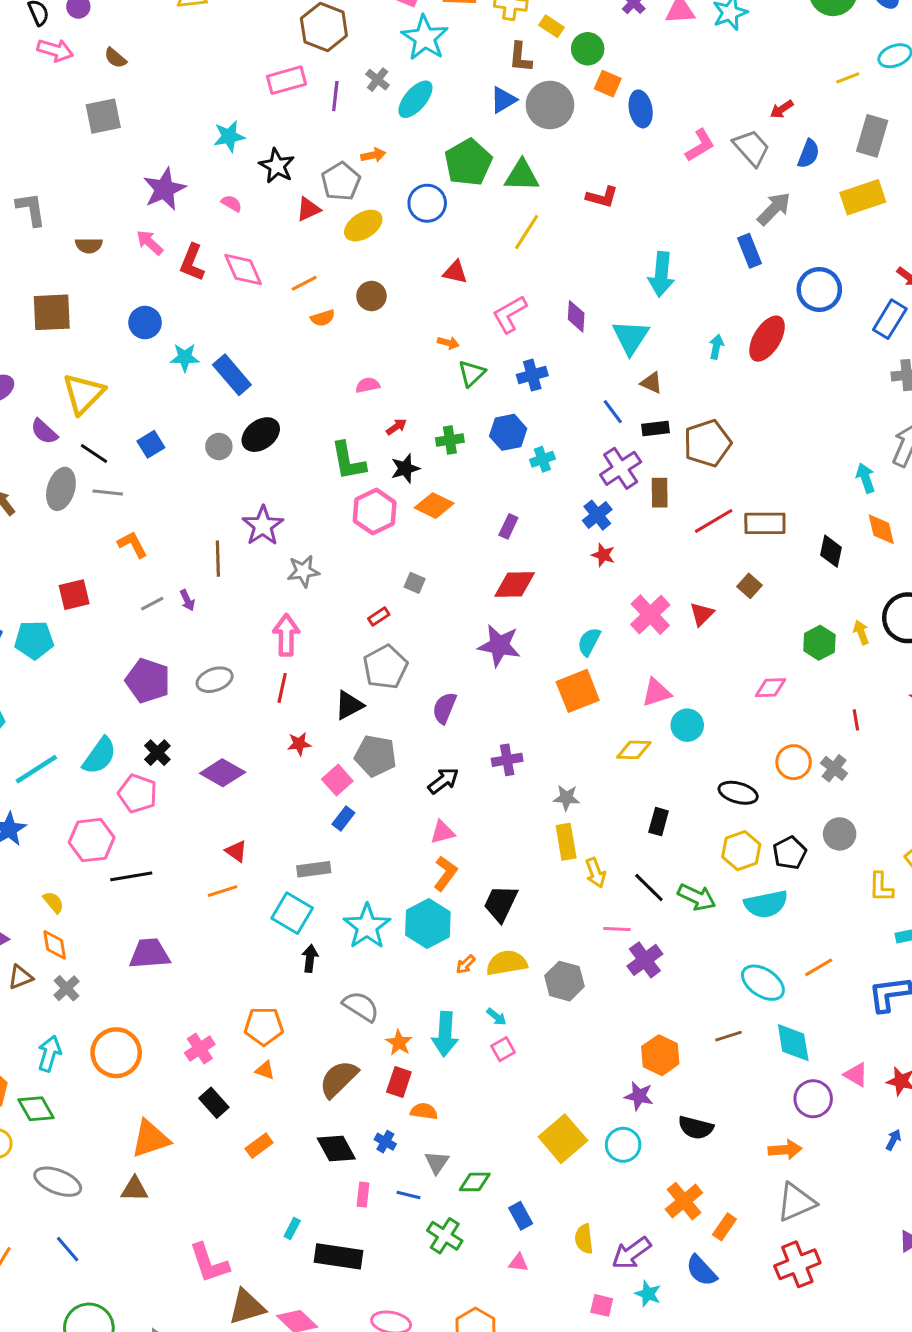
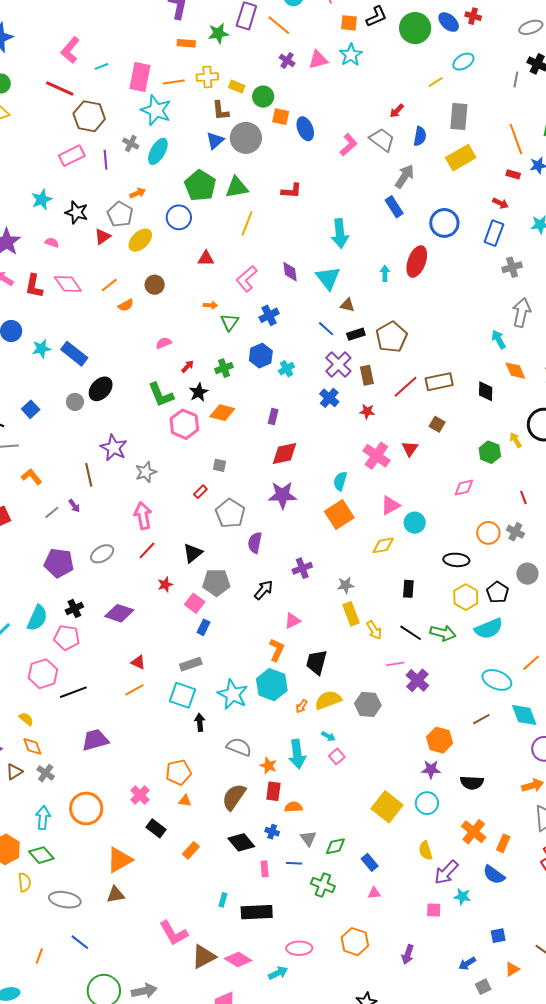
red star: (603, 555) -> (367, 411), moved
gray pentagon: (385, 667) -> (230, 513), moved
red line: (282, 688) -> (147, 550), turned 42
black cross: (157, 753) -> (74, 608), turned 30
pink triangle: (442, 832) -> (292, 621), moved
yellow semicircle: (584, 1239) -> (426, 851), moved

